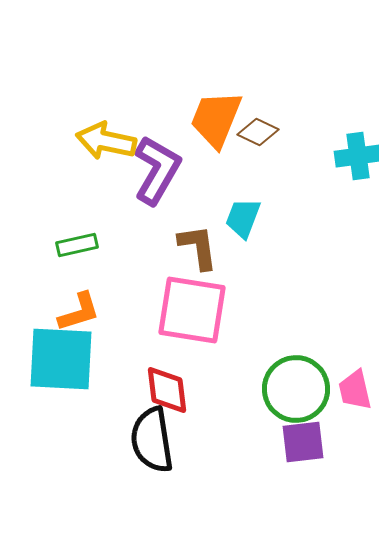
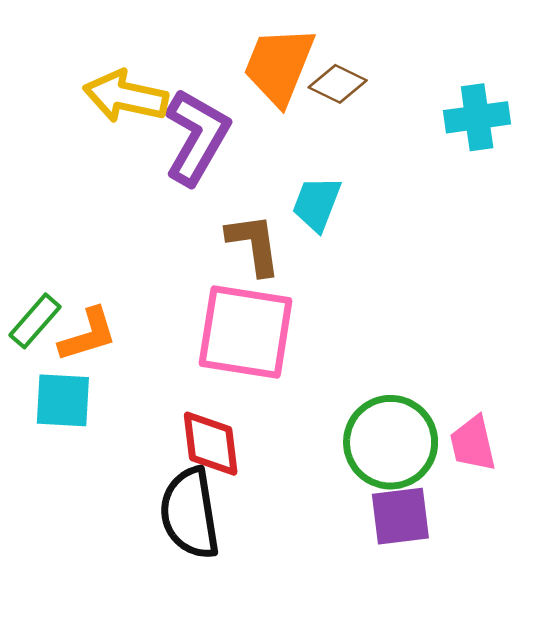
green rectangle: (77, 245) -> (35, 321), moved, turned -36
cyan square: (61, 359) -> (63, 400), size x0.6

